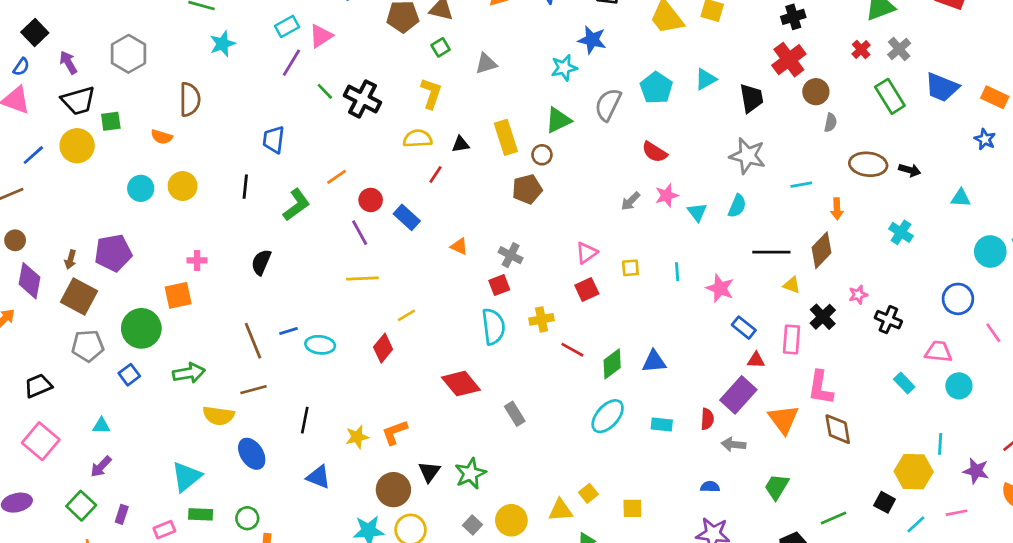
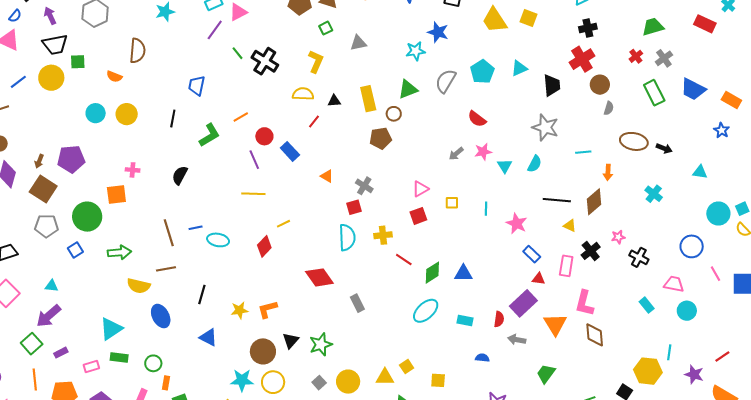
purple arrow: (101, 467) -> (49, 316), size x1.5
blue semicircle: (710, 487) -> (482, 358), moved
purple rectangle: (122, 514) -> (61, 353), turned 40

